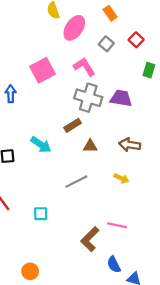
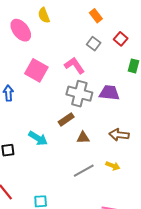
pink ellipse: (74, 28) -> (21, 30), moved, turned -70
pink square: (43, 70) -> (36, 70), turned -30
gray line: (76, 182) -> (84, 171), moved

